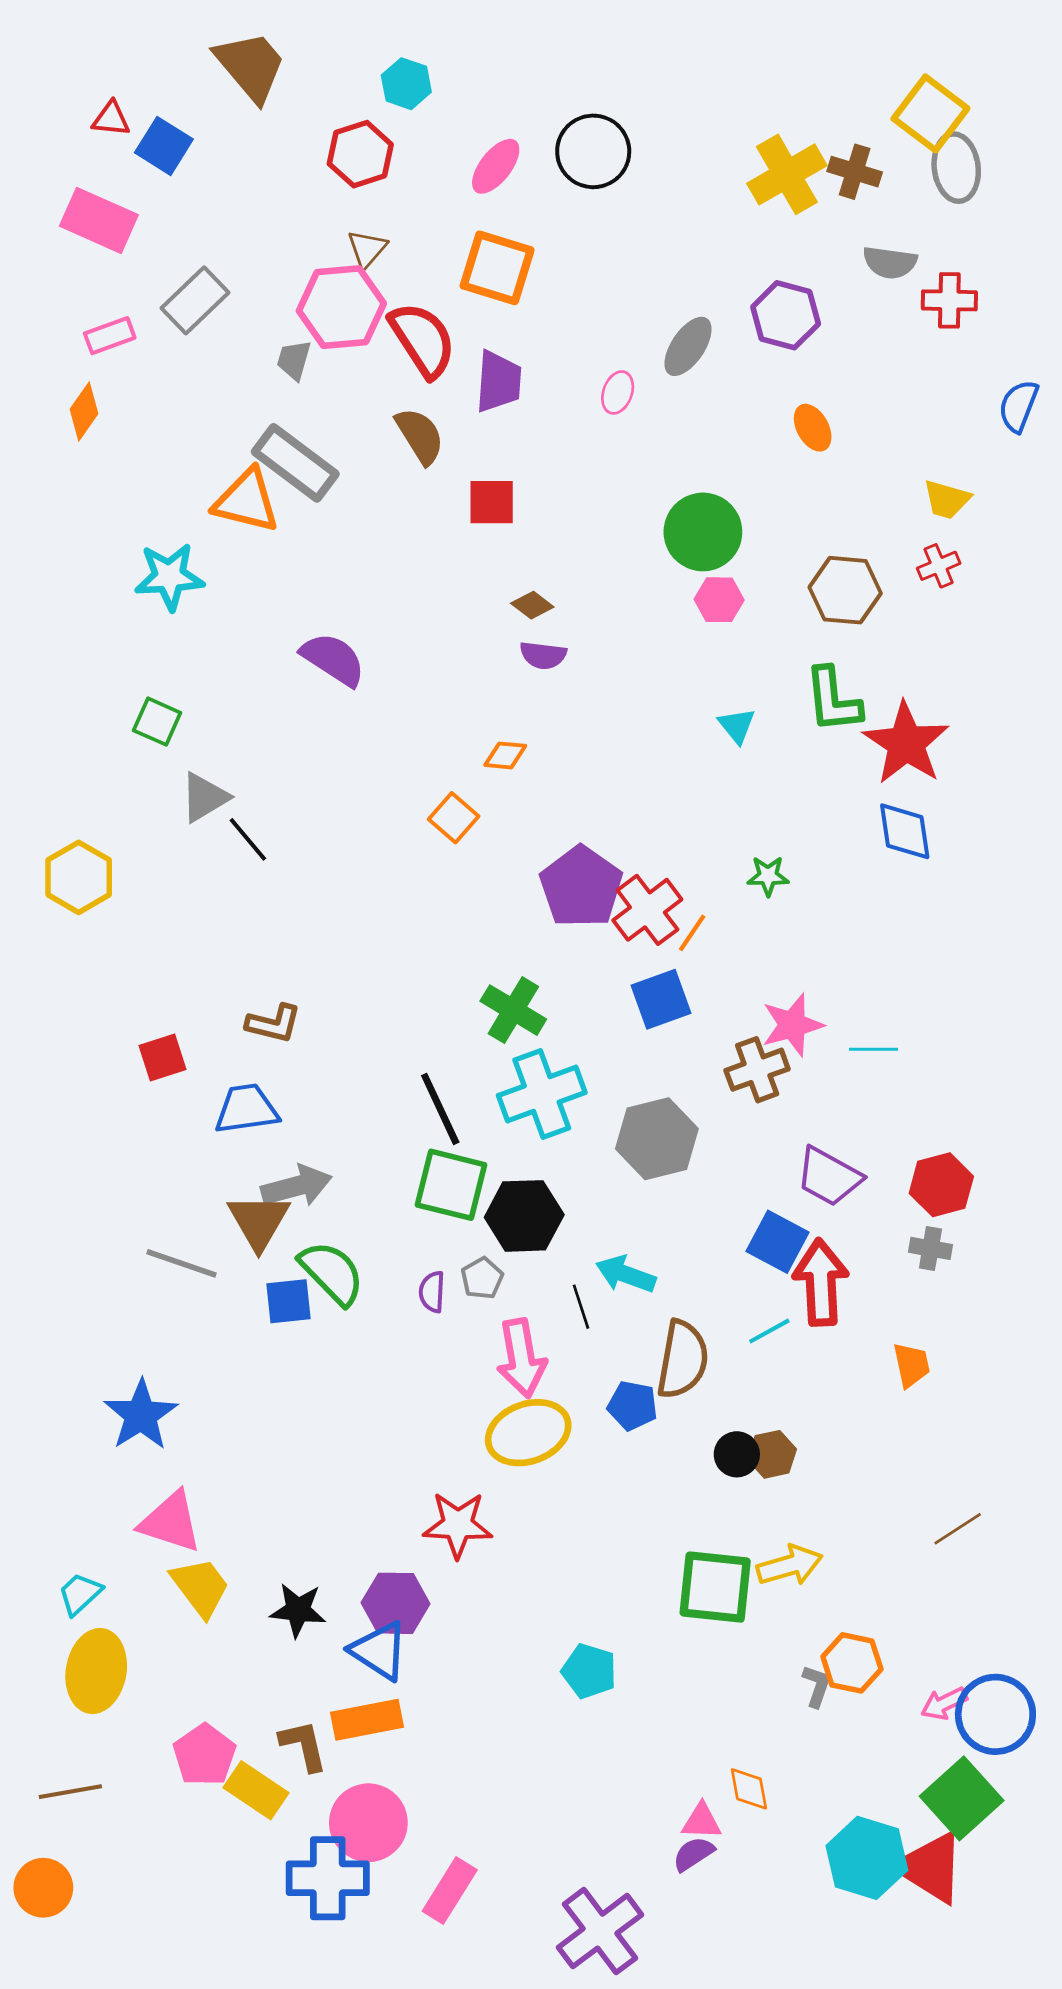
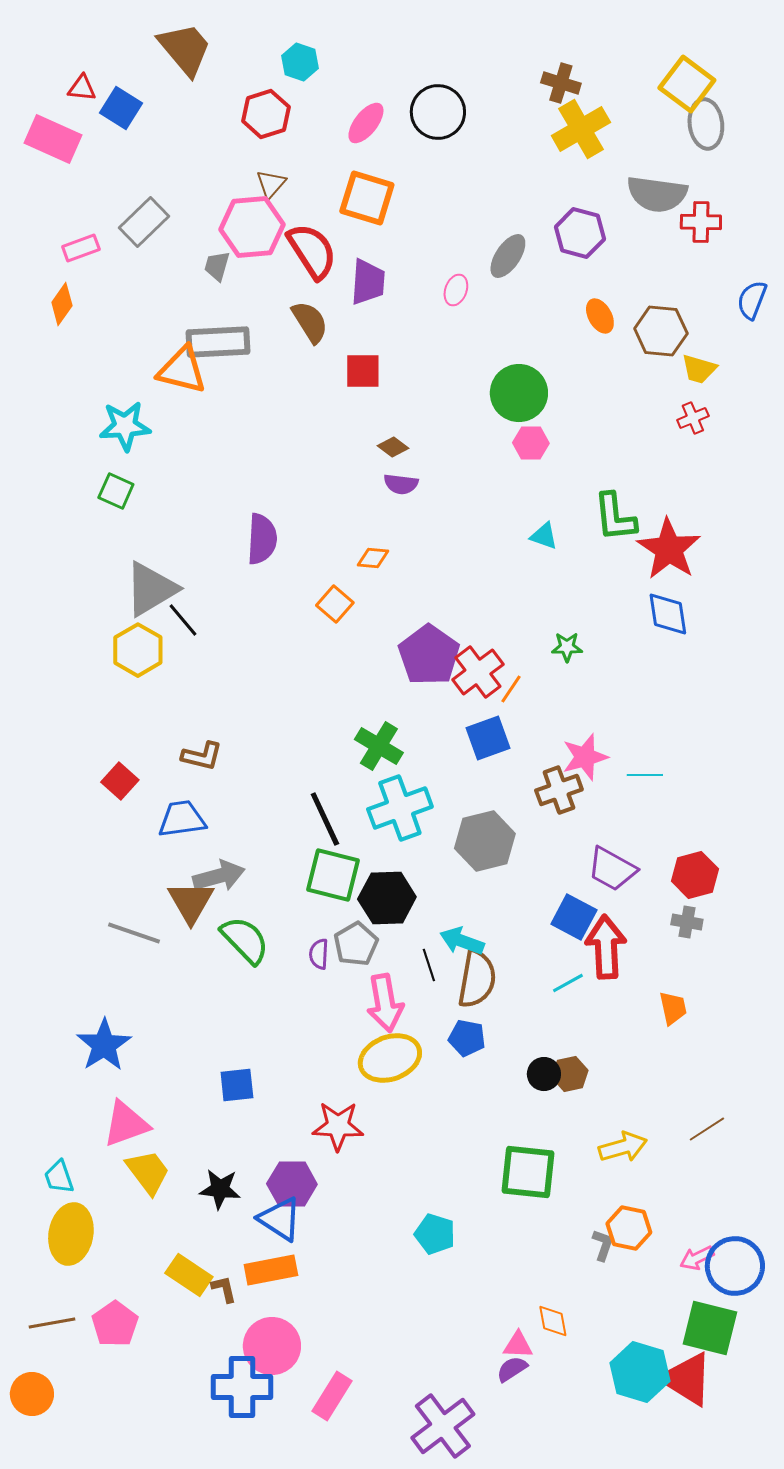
brown cross: (855, 172) -> (561, 83), moved
pink rectangle: (99, 220) -> (53, 139), moved
gray semicircle: (890, 262) -> (657, 194), size x1.5
gray rectangle: (295, 463) -> (218, 342), turned -40
brown hexagon: (845, 590) -> (661, 331), moved
purple semicircle: (333, 659) -> (262, 539), moved, turned 60
green square: (157, 722) -> (116, 491), moved
cyan triangle: (737, 726) -> (544, 536), turned -32
gray triangle: (205, 797) -> (151, 589), size x1.5
yellow hexagon: (79, 877) -> (138, 650), moved
red square: (163, 1057) -> (120, 781), turned -30
gray pentagon: (482, 1278) -> (356, 944), size x1.4
blue square: (288, 1301) -> (237, 1085), moved
brown semicircle: (683, 1360) -> (477, 979), moved
pink triangle: (171, 1522) -> (126, 1124), turned -38
yellow arrow: (790, 1565) -> (623, 1147), moved
cyan trapezoid: (80, 1594) -> (59, 1177), turned -66
brown L-shape: (303, 1746) -> (224, 1289), size x0.7
pink pentagon: (205, 1755) -> (115, 1324), moved
yellow rectangle: (256, 1790) -> (189, 1275), moved
green square: (962, 1798) -> (710, 1328), turned -34

